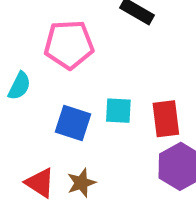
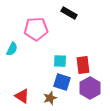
blue square: (73, 123) -> (62, 82), moved
brown star: (81, 183) -> (50, 98), moved

